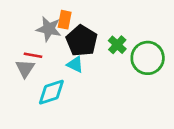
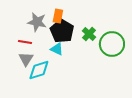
orange rectangle: (65, 20) -> (58, 16), moved
gray triangle: (25, 68) -> (26, 59), moved

